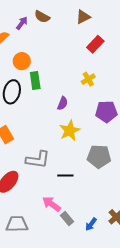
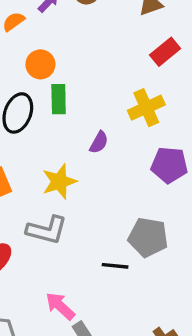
yellow cross: (88, 79) -> (146, 108), size x1.5
yellow star: (70, 131) -> (59, 182), moved
black line: (65, 175) -> (115, 266), moved

